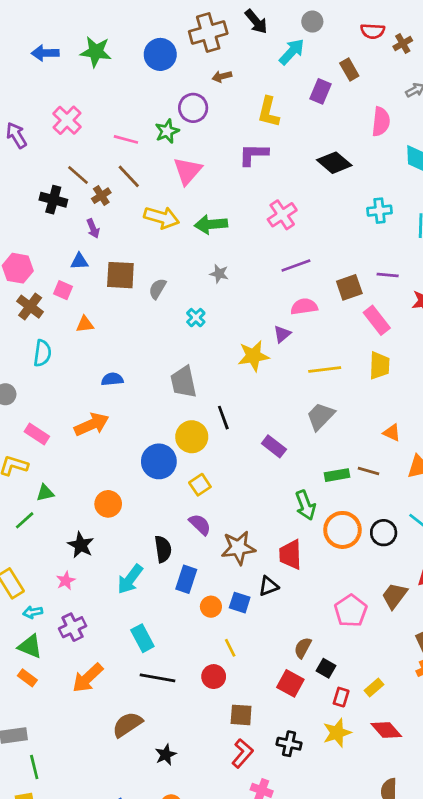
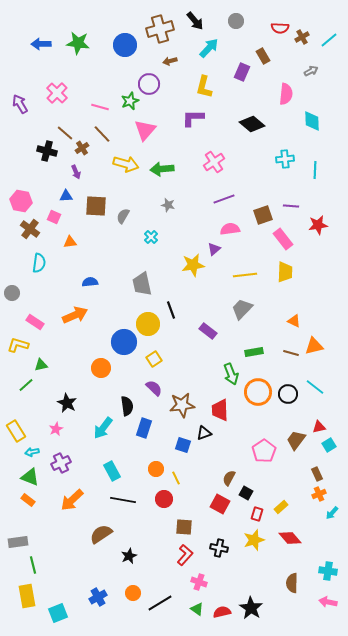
cyan arrow: (292, 52) -> (209, 48), moved
brown line: (369, 471) -> (291, 353), moved
orange circle: (108, 504) -> (101, 368), moved
orange circle: (211, 607) -> (156, 469), moved

